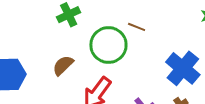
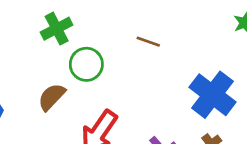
green circle: (108, 45) -> (86, 64), moved, size x0.7

